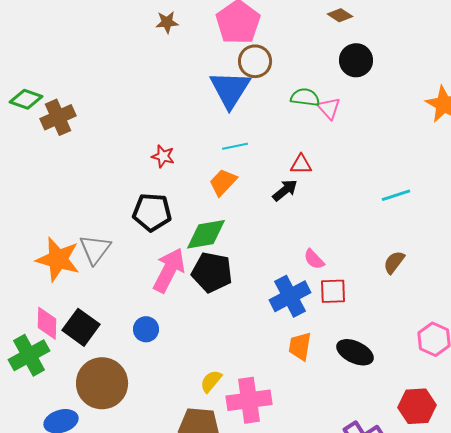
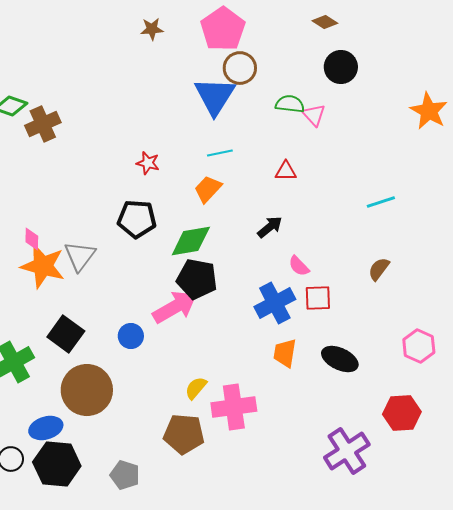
black arrow: (285, 190) -> (270, 227), moved
pink arrow: (169, 270) -> (175, 307), moved, turned 33
pink diamond: (47, 323) -> (32, 239), moved, size x0.7

